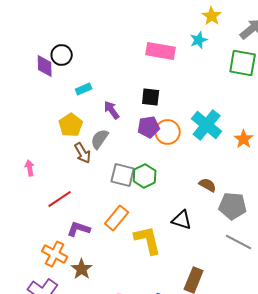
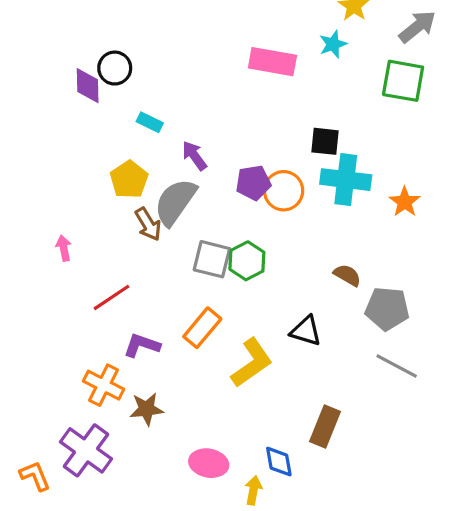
cyan rectangle: (84, 89) -> (150, 122), turned 49
black square: (151, 97) -> (325, 141), moved
cyan cross: (207, 125) -> (346, 180), turned -32
gray semicircle: (100, 139) -> (175, 202), size x1.5
yellow L-shape: (148, 240) -> (252, 363), turned 68
brown star: (82, 269) -> (147, 409), turned 30

